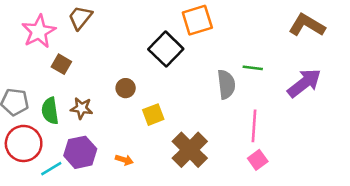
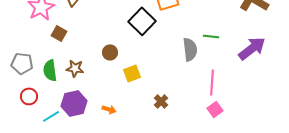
red circle: (24, 143) -> (29, 96), size x0.6
brown cross: (190, 150) -> (161, 101), size x0.5

